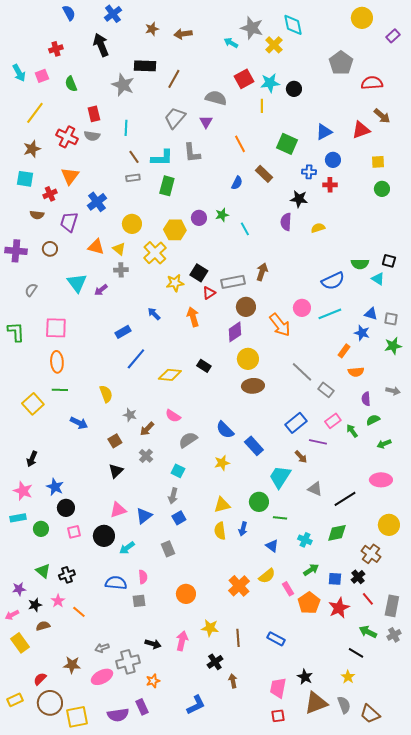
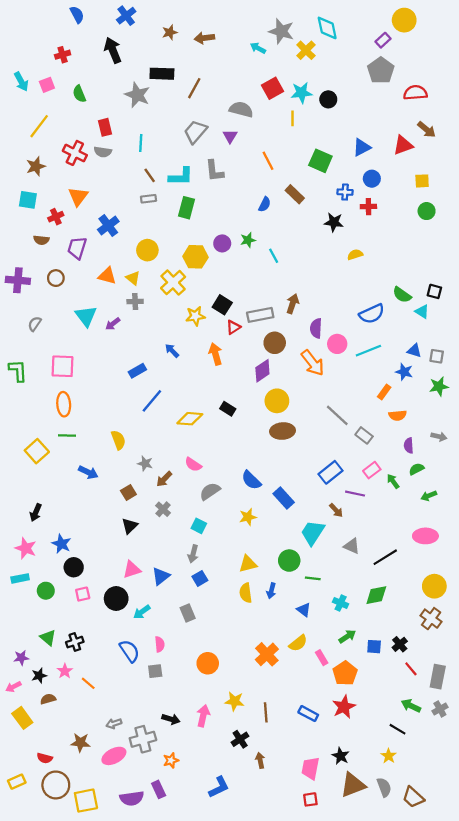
purple rectangle: (393, 36) -> (383, 40), moved
purple semicircle: (286, 222) -> (316, 328), moved
green semicircle: (360, 264) -> (402, 295), turned 36
brown cross: (371, 554) -> (431, 619), moved
blue semicircle: (116, 583) -> (130, 651), turned 50
red star: (339, 608) -> (344, 707), moved
red semicircle: (40, 679) -> (45, 758), turned -120

